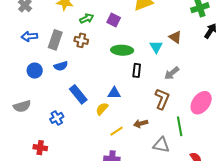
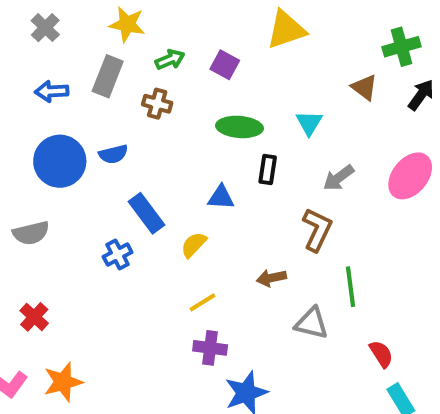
brown triangle: (175, 37) -> (364, 87), moved
gray rectangle: (55, 40) -> (108, 76), moved
blue circle: (35, 71) -> (60, 161), size x1.6
blue triangle: (114, 93) -> (221, 197), moved
pink ellipse: (201, 103) -> (410, 176), moved
blue cross: (57, 118) -> (118, 254), moved
yellow line: (117, 131) -> (203, 302), moved
red cross: (40, 148) -> (34, 317), moved, turned 32

